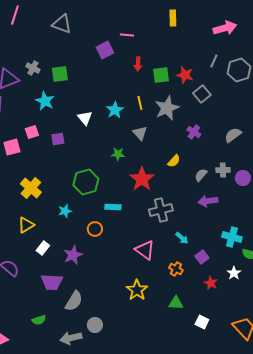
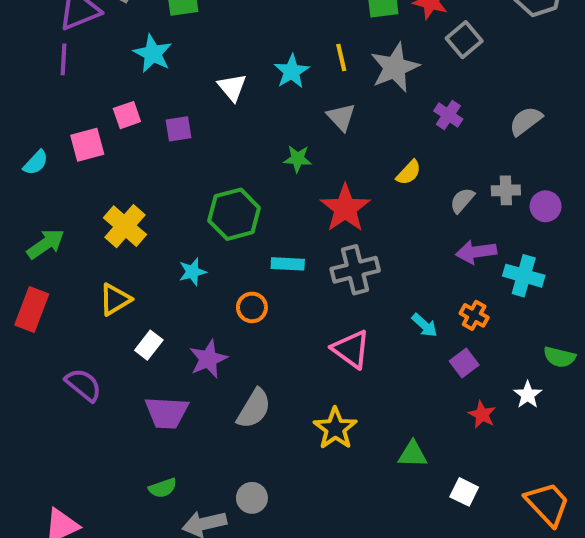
gray cross: (161, 210) -> (355, 270), moved
cyan cross: (232, 237) -> (524, 276), moved
orange cross: (176, 269) -> (474, 315), moved
gray semicircle: (74, 301) -> (254, 409), moved
green semicircle: (39, 320) -> (163, 488), moved

